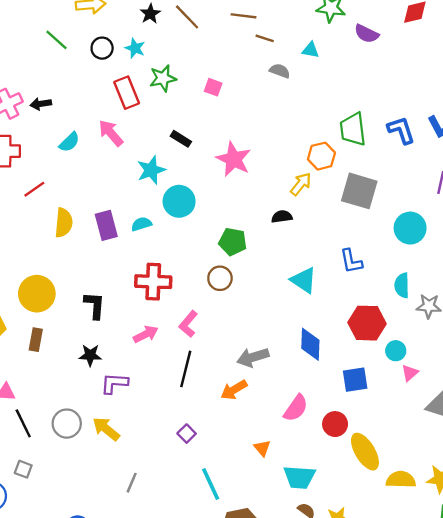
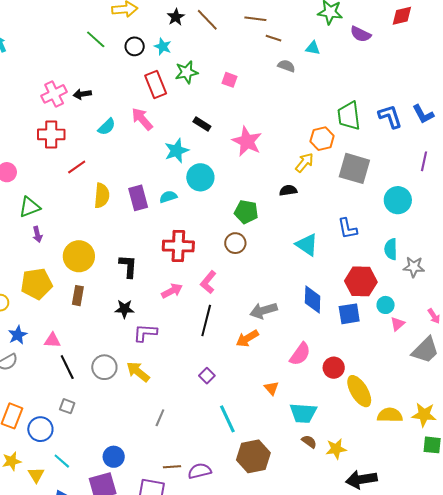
blue square: (355, 380) -> (349, 314), moved

